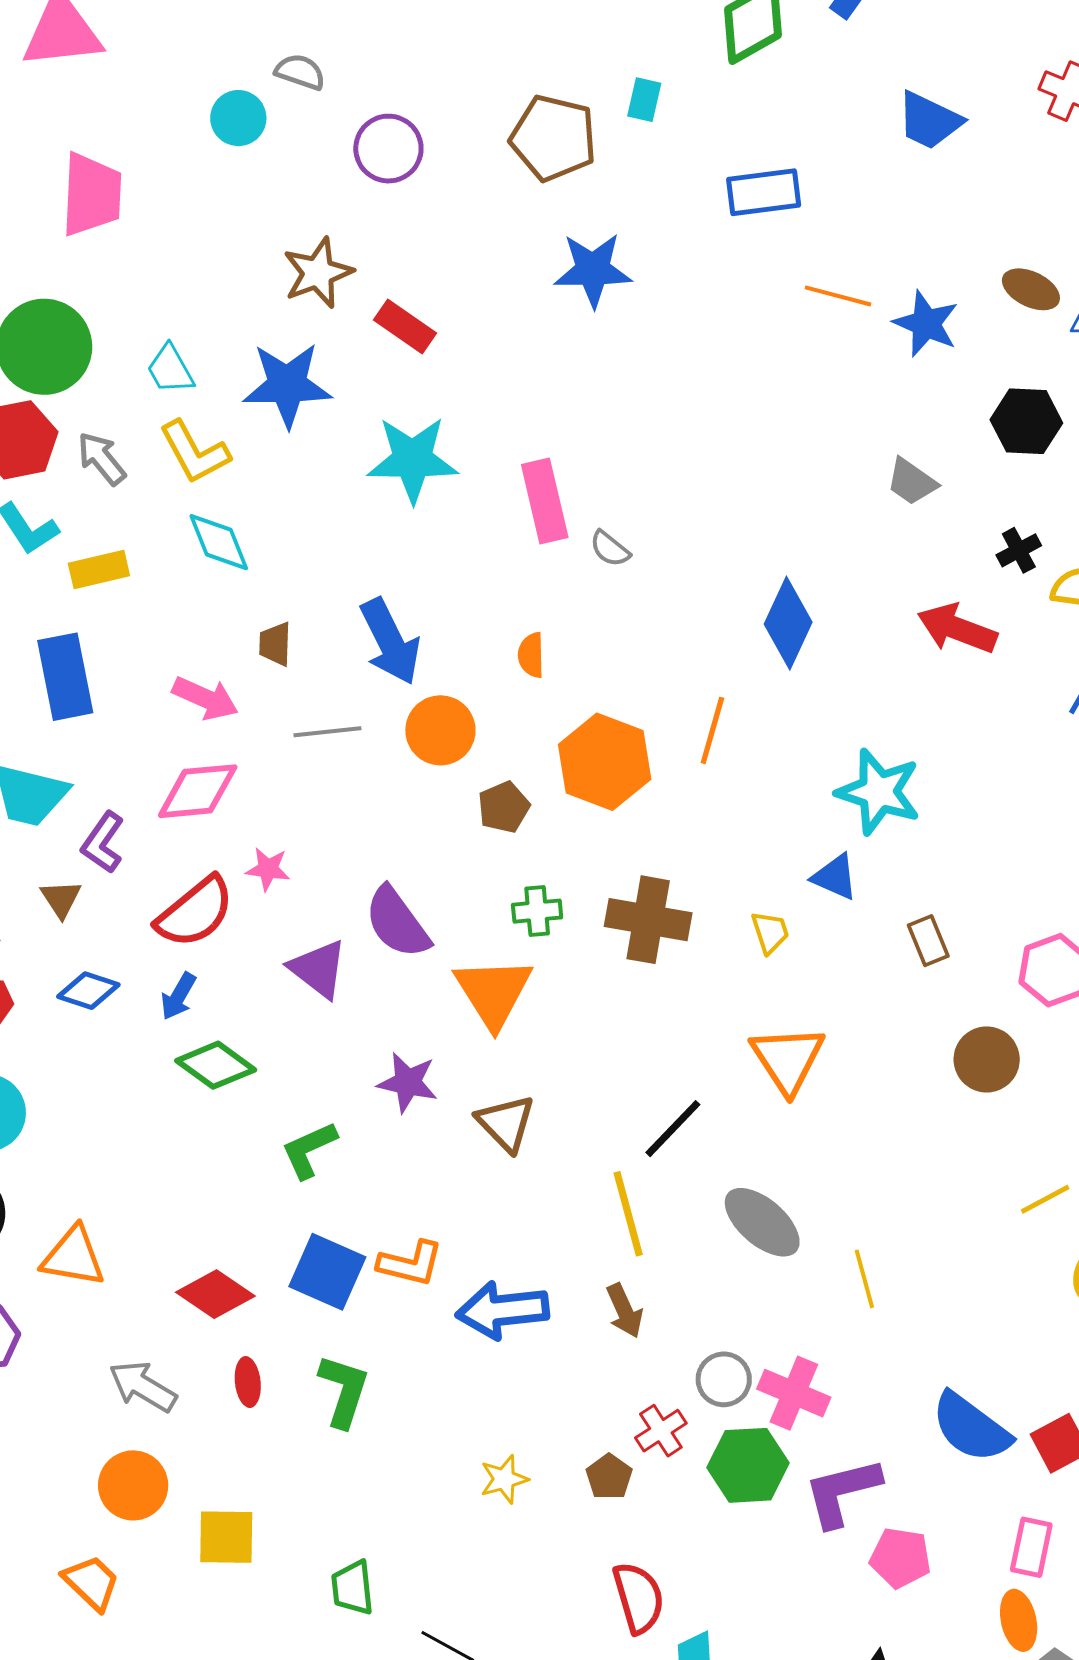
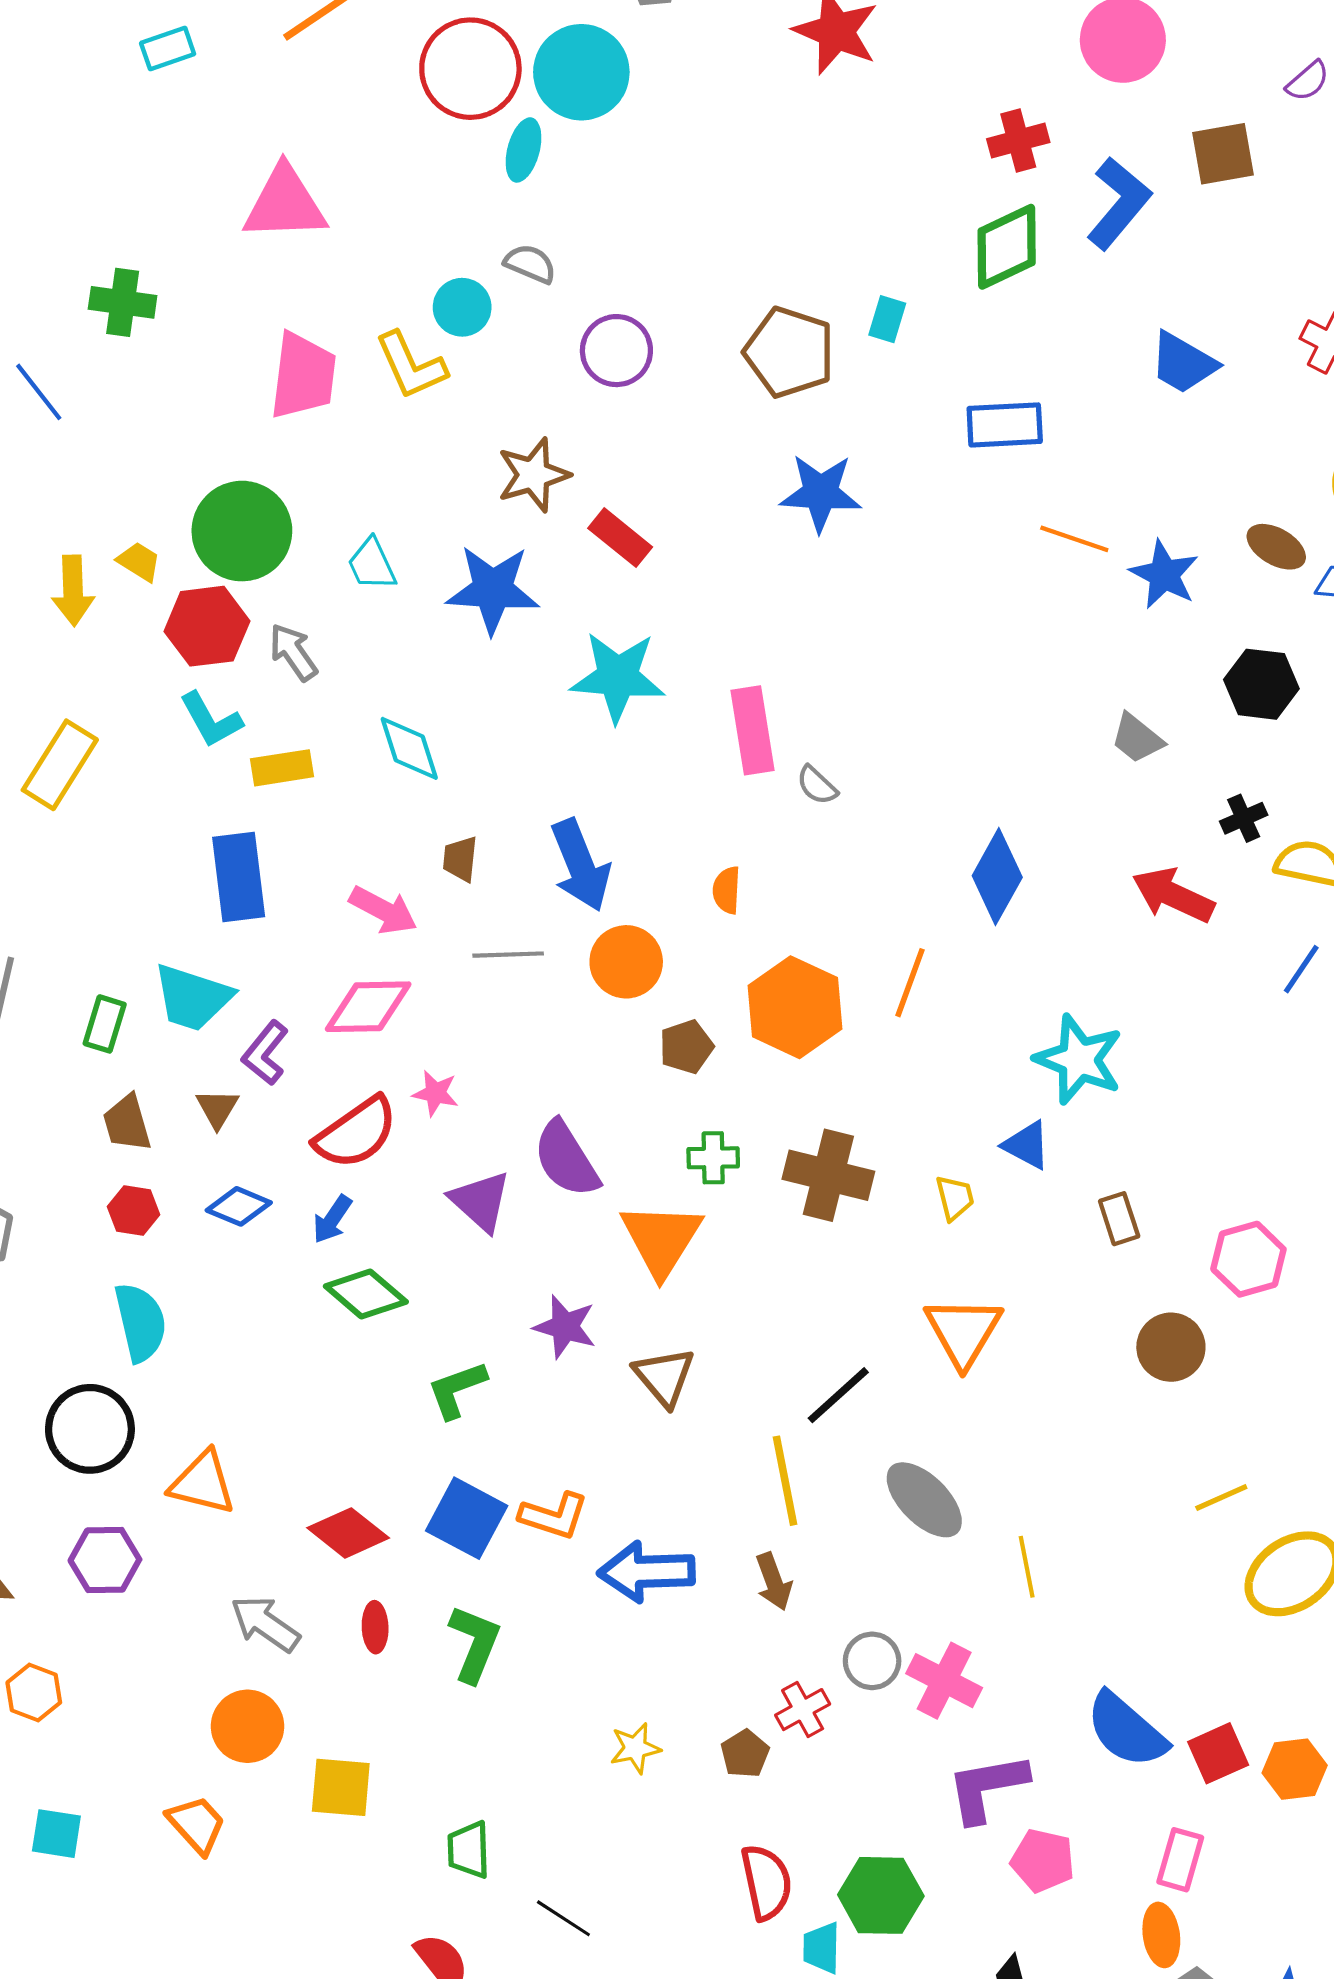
yellow L-shape: (194, 452) -> (411, 366), moved
green hexagon: (748, 1465) -> (881, 1895), moved

